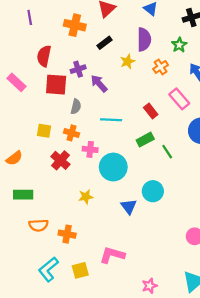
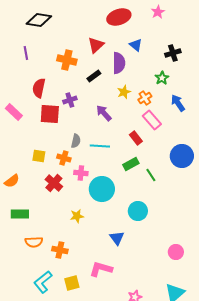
purple semicircle: (144, 39) -> (119, 63), moved
yellow star: (128, 61) -> (124, 92), moved
purple arrow: (99, 83) -> (104, 113), moved
pink rectangle: (179, 99) -> (152, 120), moved
gray semicircle: (76, 107) -> (76, 141), moved
blue triangle: (129, 207) -> (117, 238), moved

